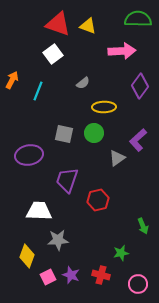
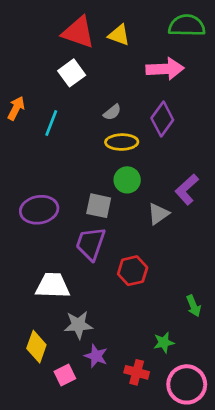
purple diamond: (140, 86) -> (162, 119), moved
yellow ellipse: (104, 107) -> (122, 142), moved
gray square: (64, 134) -> (99, 206), moved
purple star: (71, 275) -> (96, 356), moved
pink circle: (138, 284) -> (187, 384), size x1.5

